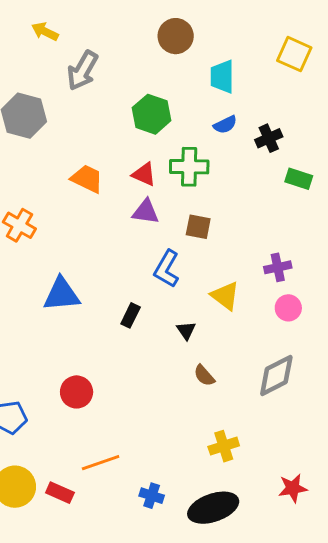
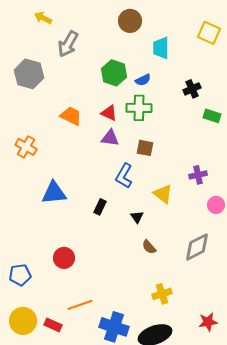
blue semicircle: (225, 125) -> (143, 80), moved
pink circle: (288, 308) -> (216, 205), moved
blue cross: (152, 496) -> (114, 327), size x1.8

